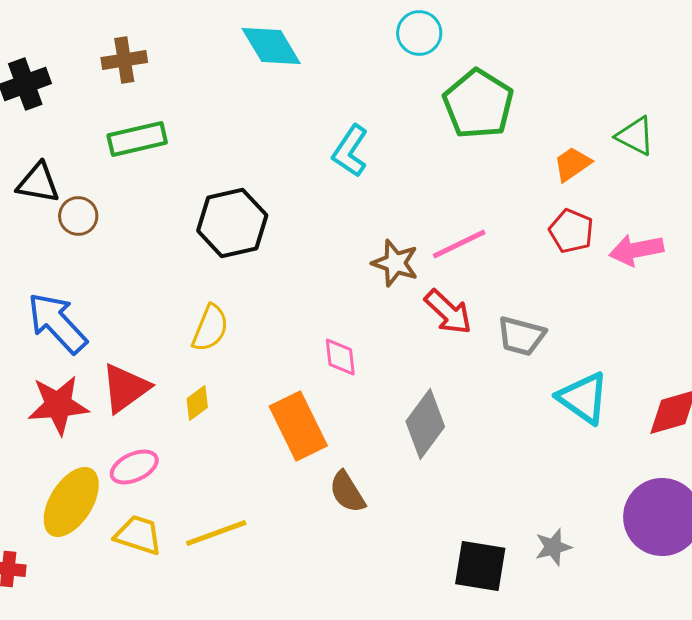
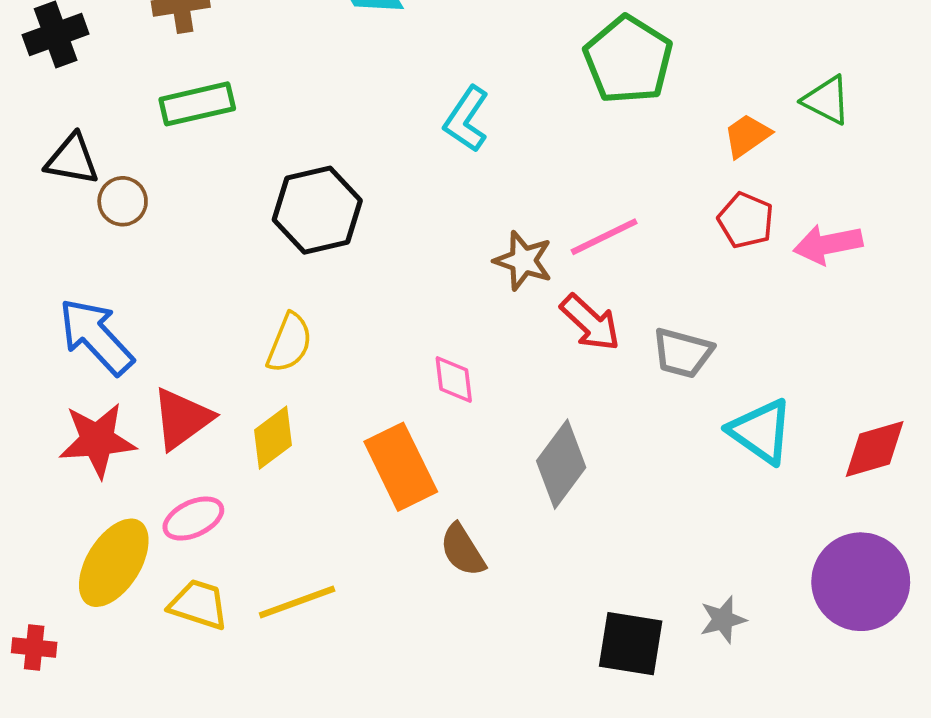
yellow diamond: (197, 403) -> (273, 438), size x1.4

